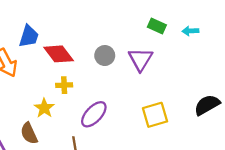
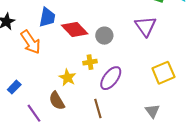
gray circle: (105, 56) -> (104, 36), moved
yellow cross: (64, 85) -> (90, 62), moved

